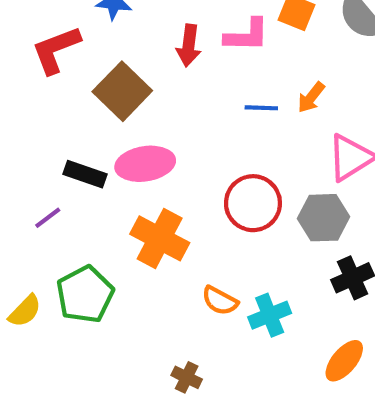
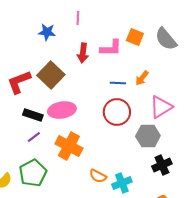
red L-shape: (56, 50) -> (19, 82), moved
red circle: (253, 203) -> (117, 112), moved
purple line: (48, 218) -> (34, 137), moved

